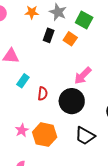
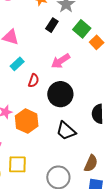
green square: (84, 20) -> (82, 29), moved
orange square: (70, 39) -> (97, 42), moved
pink arrow: (83, 76) -> (61, 61), moved

